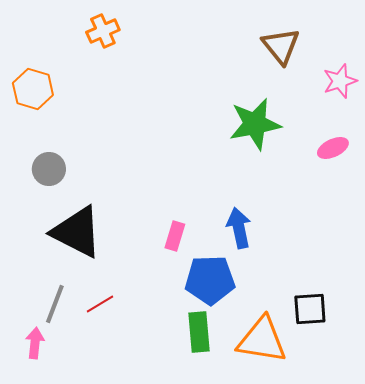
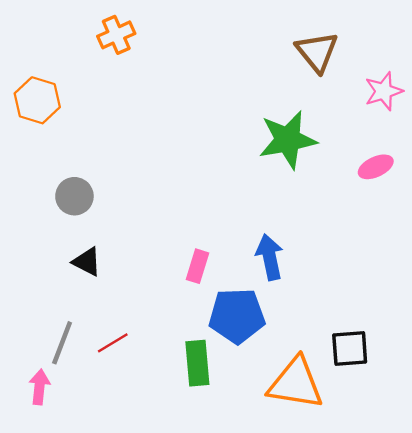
gray circle: (49, 169) -> (74, 196), moved
black triangle: (77, 232) -> (87, 262), size x0.5
green rectangle: (199, 332) -> (197, 363), moved

